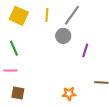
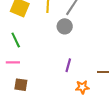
purple line: (85, 50) -> (68, 65), moved
orange star: (69, 94) -> (82, 87), moved

